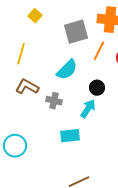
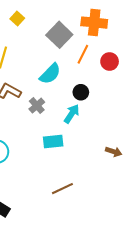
gray square: (76, 32) -> (59, 35), turned -30
gray cross: (54, 101) -> (37, 106), turned 35

